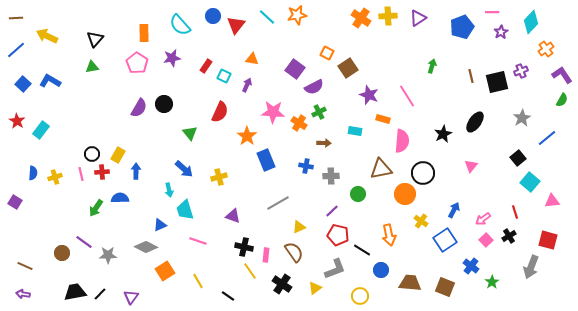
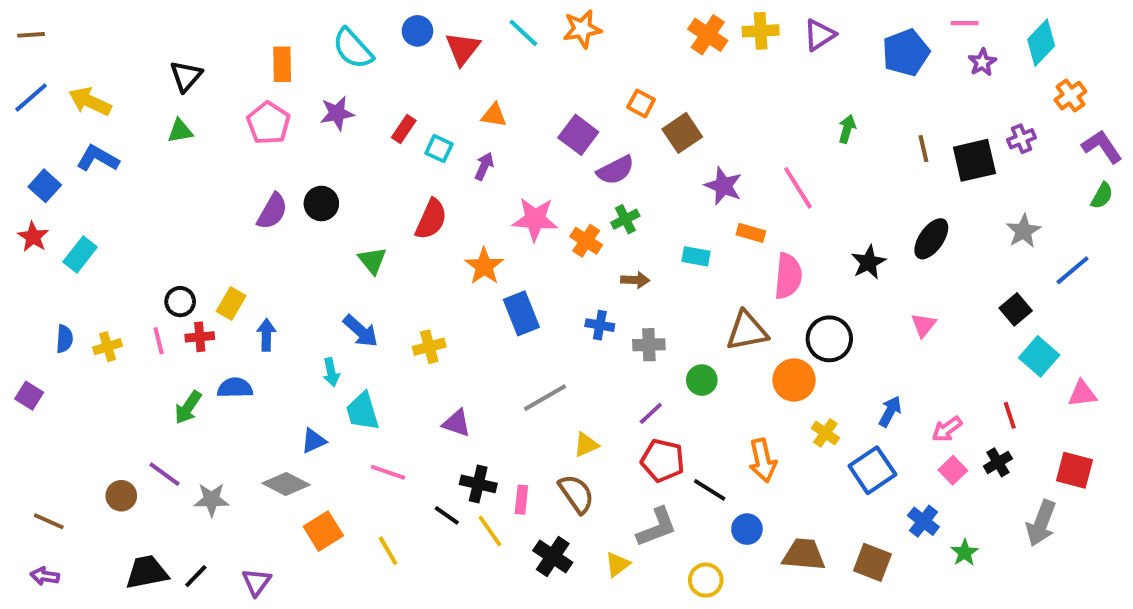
yellow arrow: (47, 36) -> (90, 102), moved
blue square: (23, 84) -> (45, 186), moved
black line: (228, 296) -> (447, 515), moved

